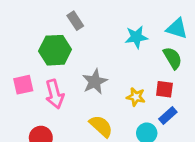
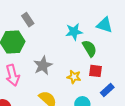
green semicircle: (173, 58) -> (90, 48), moved
blue rectangle: (168, 116) -> (107, 90), moved

